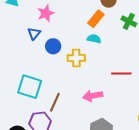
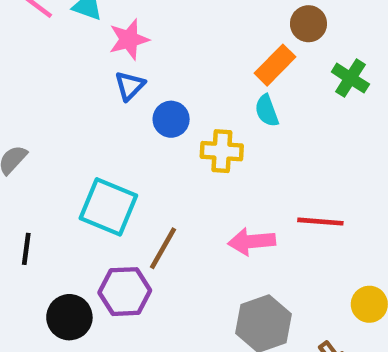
pink star: (46, 13) -> (129, 39), moved
cyan semicircle: (94, 39) -> (267, 111), turned -128
red line: (121, 73) -> (320, 222), moved

